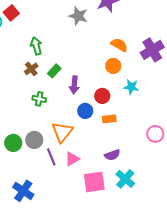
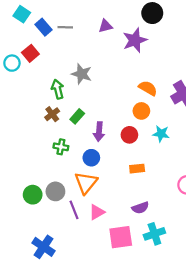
gray star: (78, 16) -> (82, 74), moved
red circle: (102, 96) -> (129, 135), moved
blue circle: (85, 111) -> (91, 158), moved
cyan cross: (125, 179) -> (154, 234), turned 30

